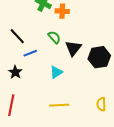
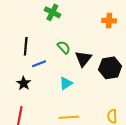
orange cross: (62, 11) -> (109, 21), moved
black line: (17, 36) -> (26, 46), turned 48

